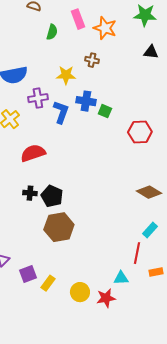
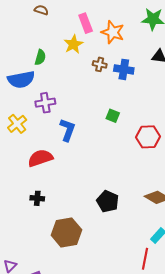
green semicircle: (52, 32) -> (40, 57), moved
yellow star: (66, 75) -> (73, 44), moved, turned -30
blue cross: (86, 101) -> (124, 69), moved
blue L-shape: (61, 112) -> (67, 130), moved
black pentagon: (52, 196) -> (108, 201), moved

